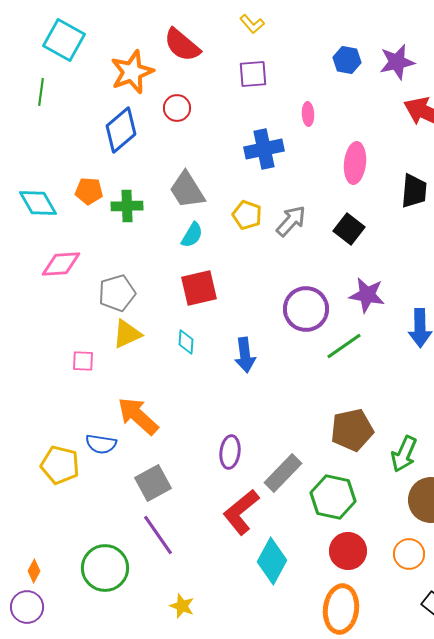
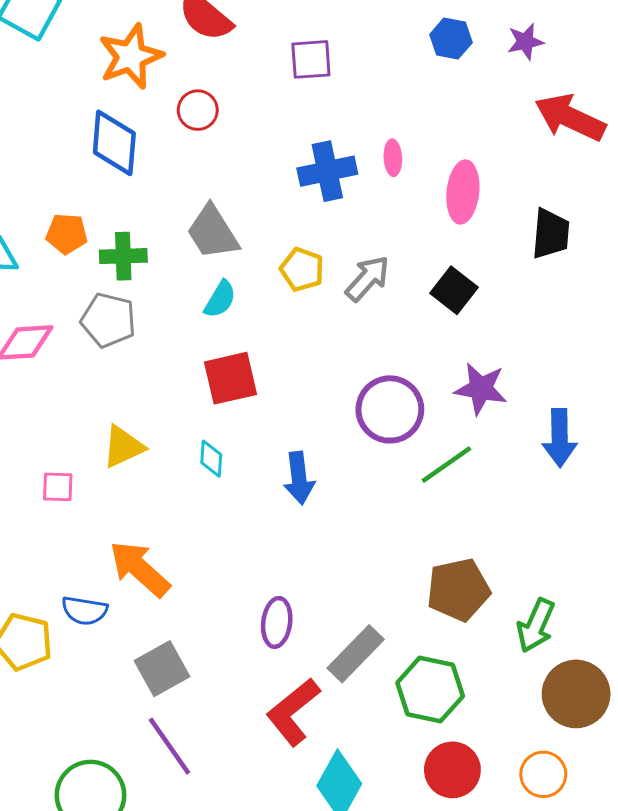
purple star: (397, 62) -> (525, 42), size x0.7
pink ellipse: (308, 114) -> (393, 158), moved
blue diamond: (121, 130) -> (114, 143), turned -45
gray pentagon: (117, 293) -> (108, 320), moved, turned 30

